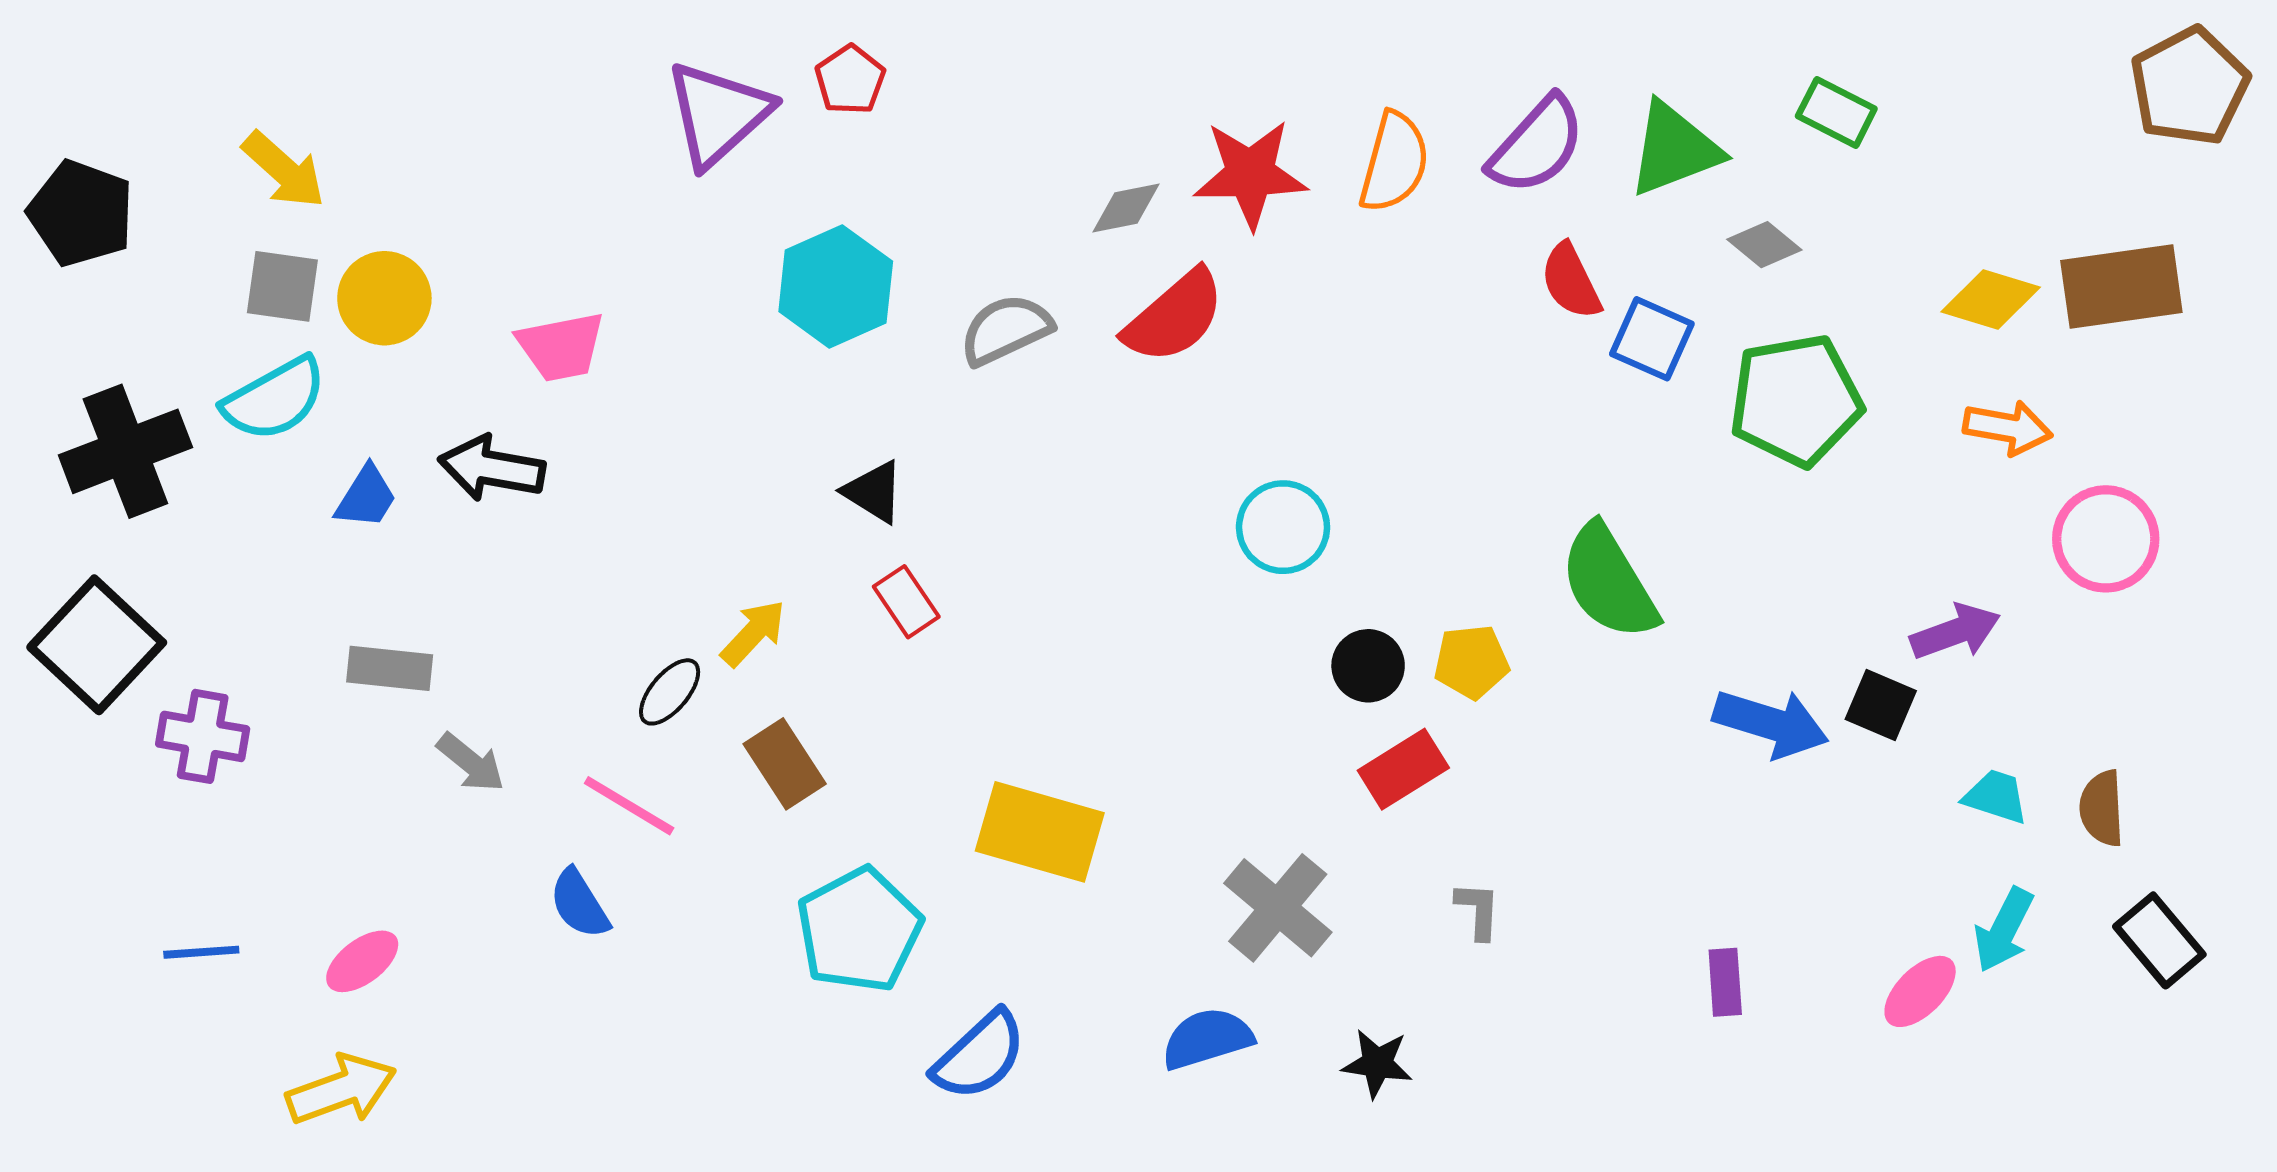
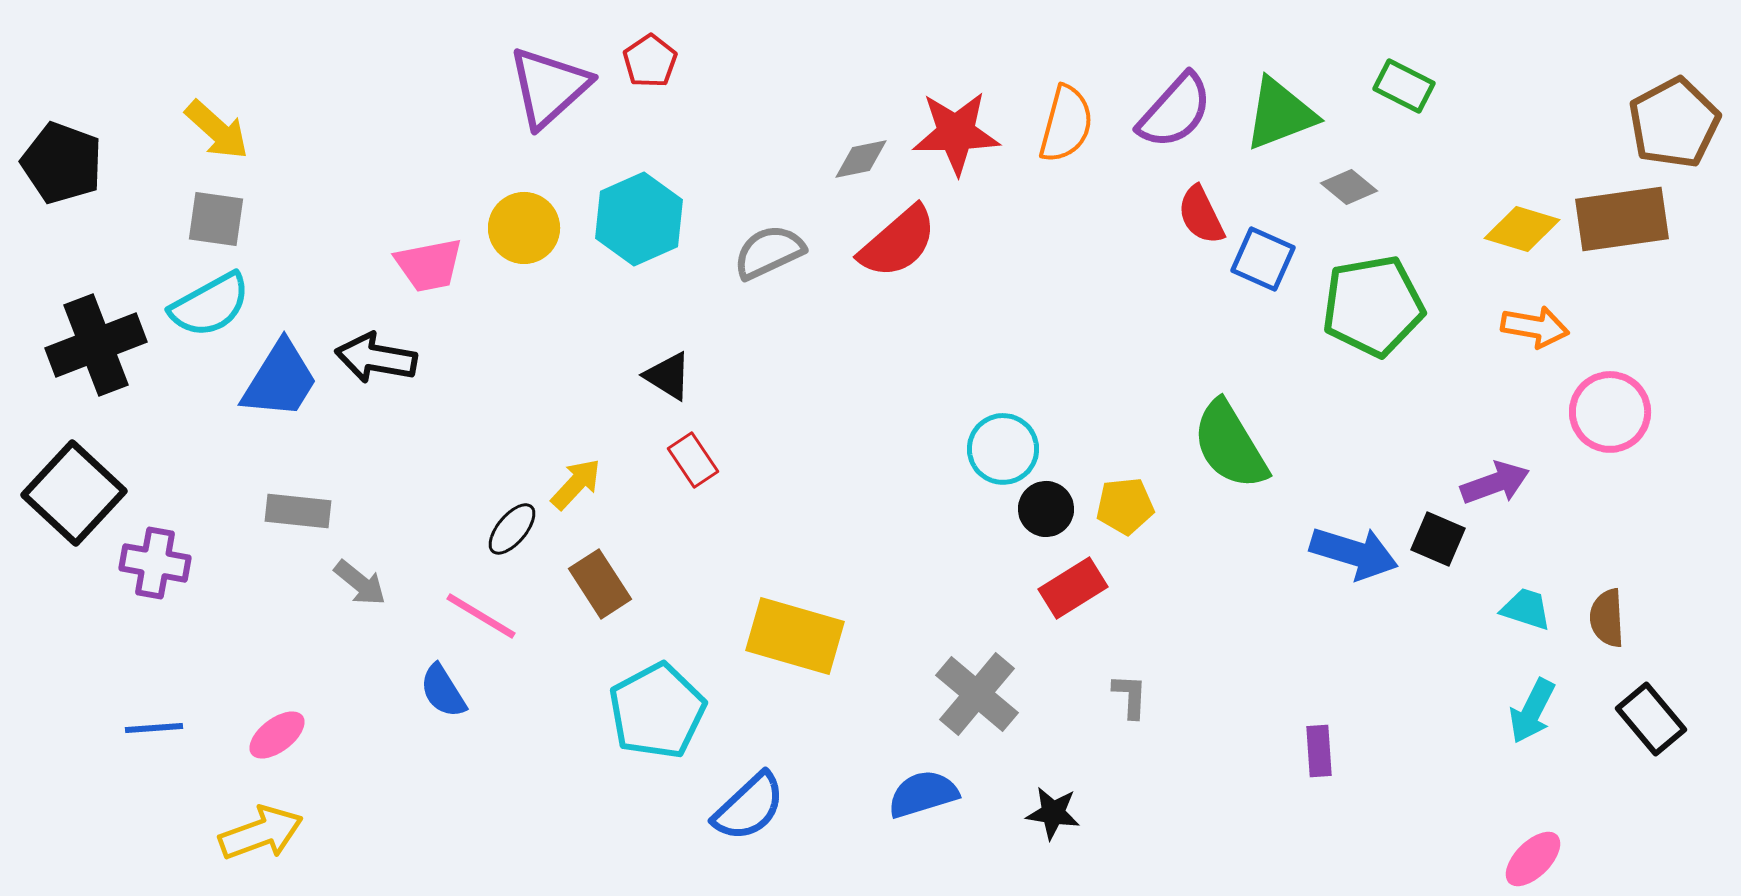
brown pentagon: (2189, 86) -> (1674, 123), moved
yellow circle: (384, 298) -> (524, 228), moved
blue trapezoid: (366, 497) -> (280, 380), size x1.6
cyan circle: (1283, 527) -> (1003, 449), moved
pink ellipse: (1920, 991) -> (1533, 859), moved

